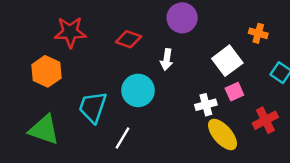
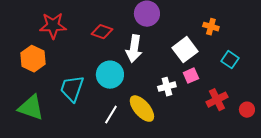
white arrow: (167, 59) -> (134, 49), size x1.5
yellow ellipse: (223, 134) -> (142, 109), moved
white line: (123, 138) -> (111, 115), moved

